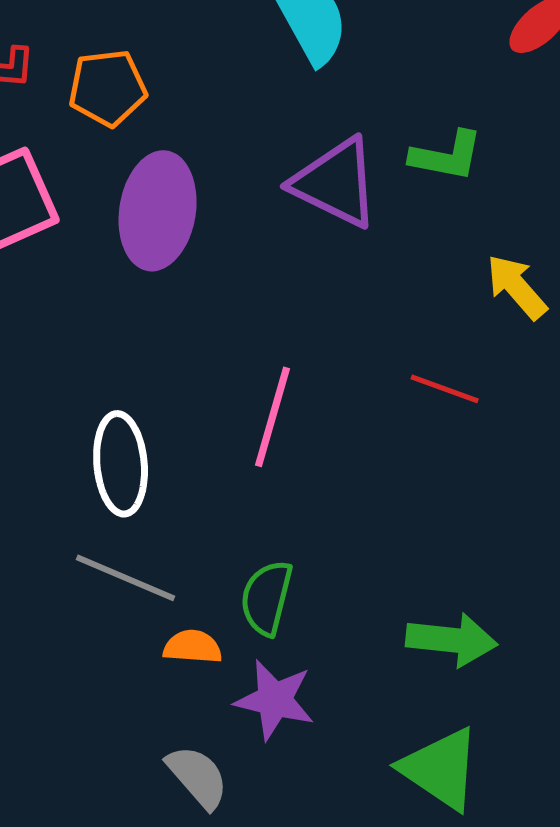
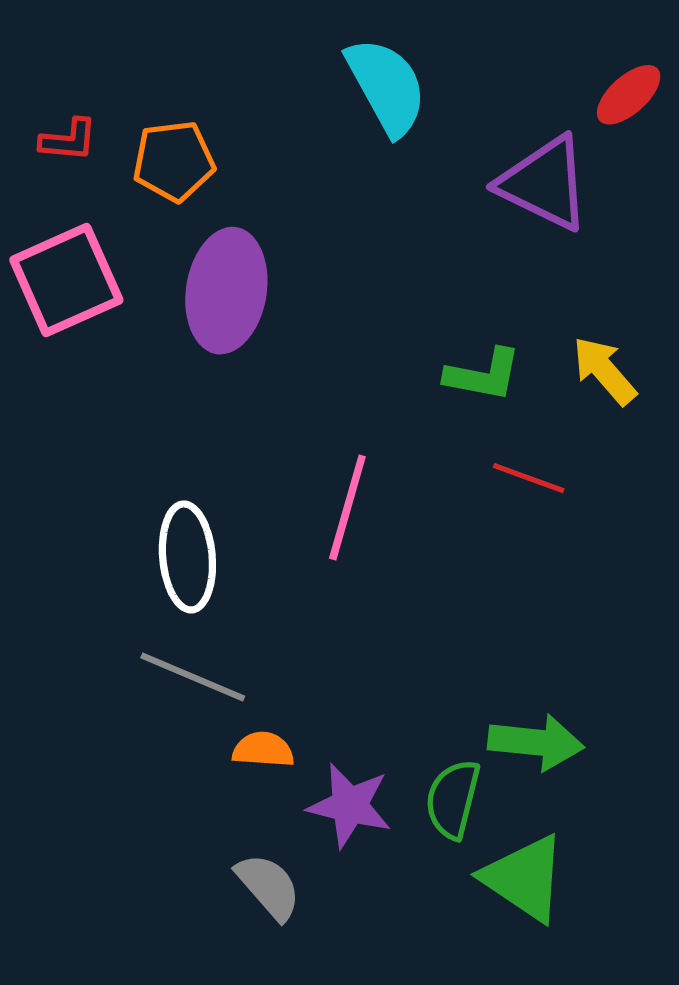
green L-shape: (447, 156) -> (483, 375), moved
purple triangle: (336, 183) -> (544, 183), moved
green semicircle: (267, 598) -> (453, 799), moved

